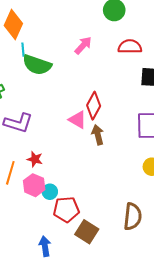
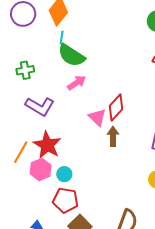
pink arrow: (83, 45) -> (77, 83), moved
red star: (35, 159) -> (47, 145), size x1.8
cyan circle: (50, 192) -> (64, 174), moved

